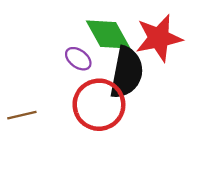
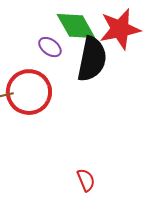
red circle: (99, 105) -> (29, 92), moved

